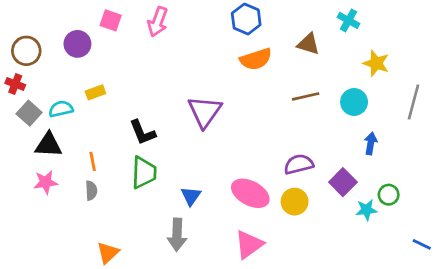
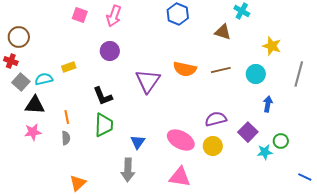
cyan cross: (348, 20) -> (242, 11), moved
purple circle: (77, 44) -> (110, 51), moved
orange semicircle: (256, 59) -> (185, 69), moved, turned 30
pink triangle: (249, 244) -> (180, 177), turned 45

